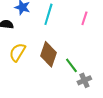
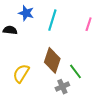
yellow semicircle: (17, 52) -> (21, 73), moved
gray cross: (84, 80) -> (62, 87), moved

